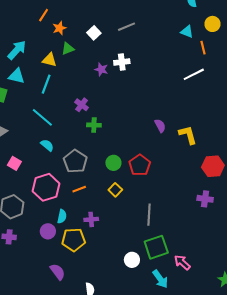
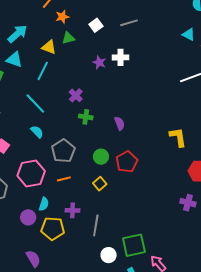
purple semicircle: (160, 126) -> (119, 123), moved
gray line: (149, 215) -> (96, 225), moved

